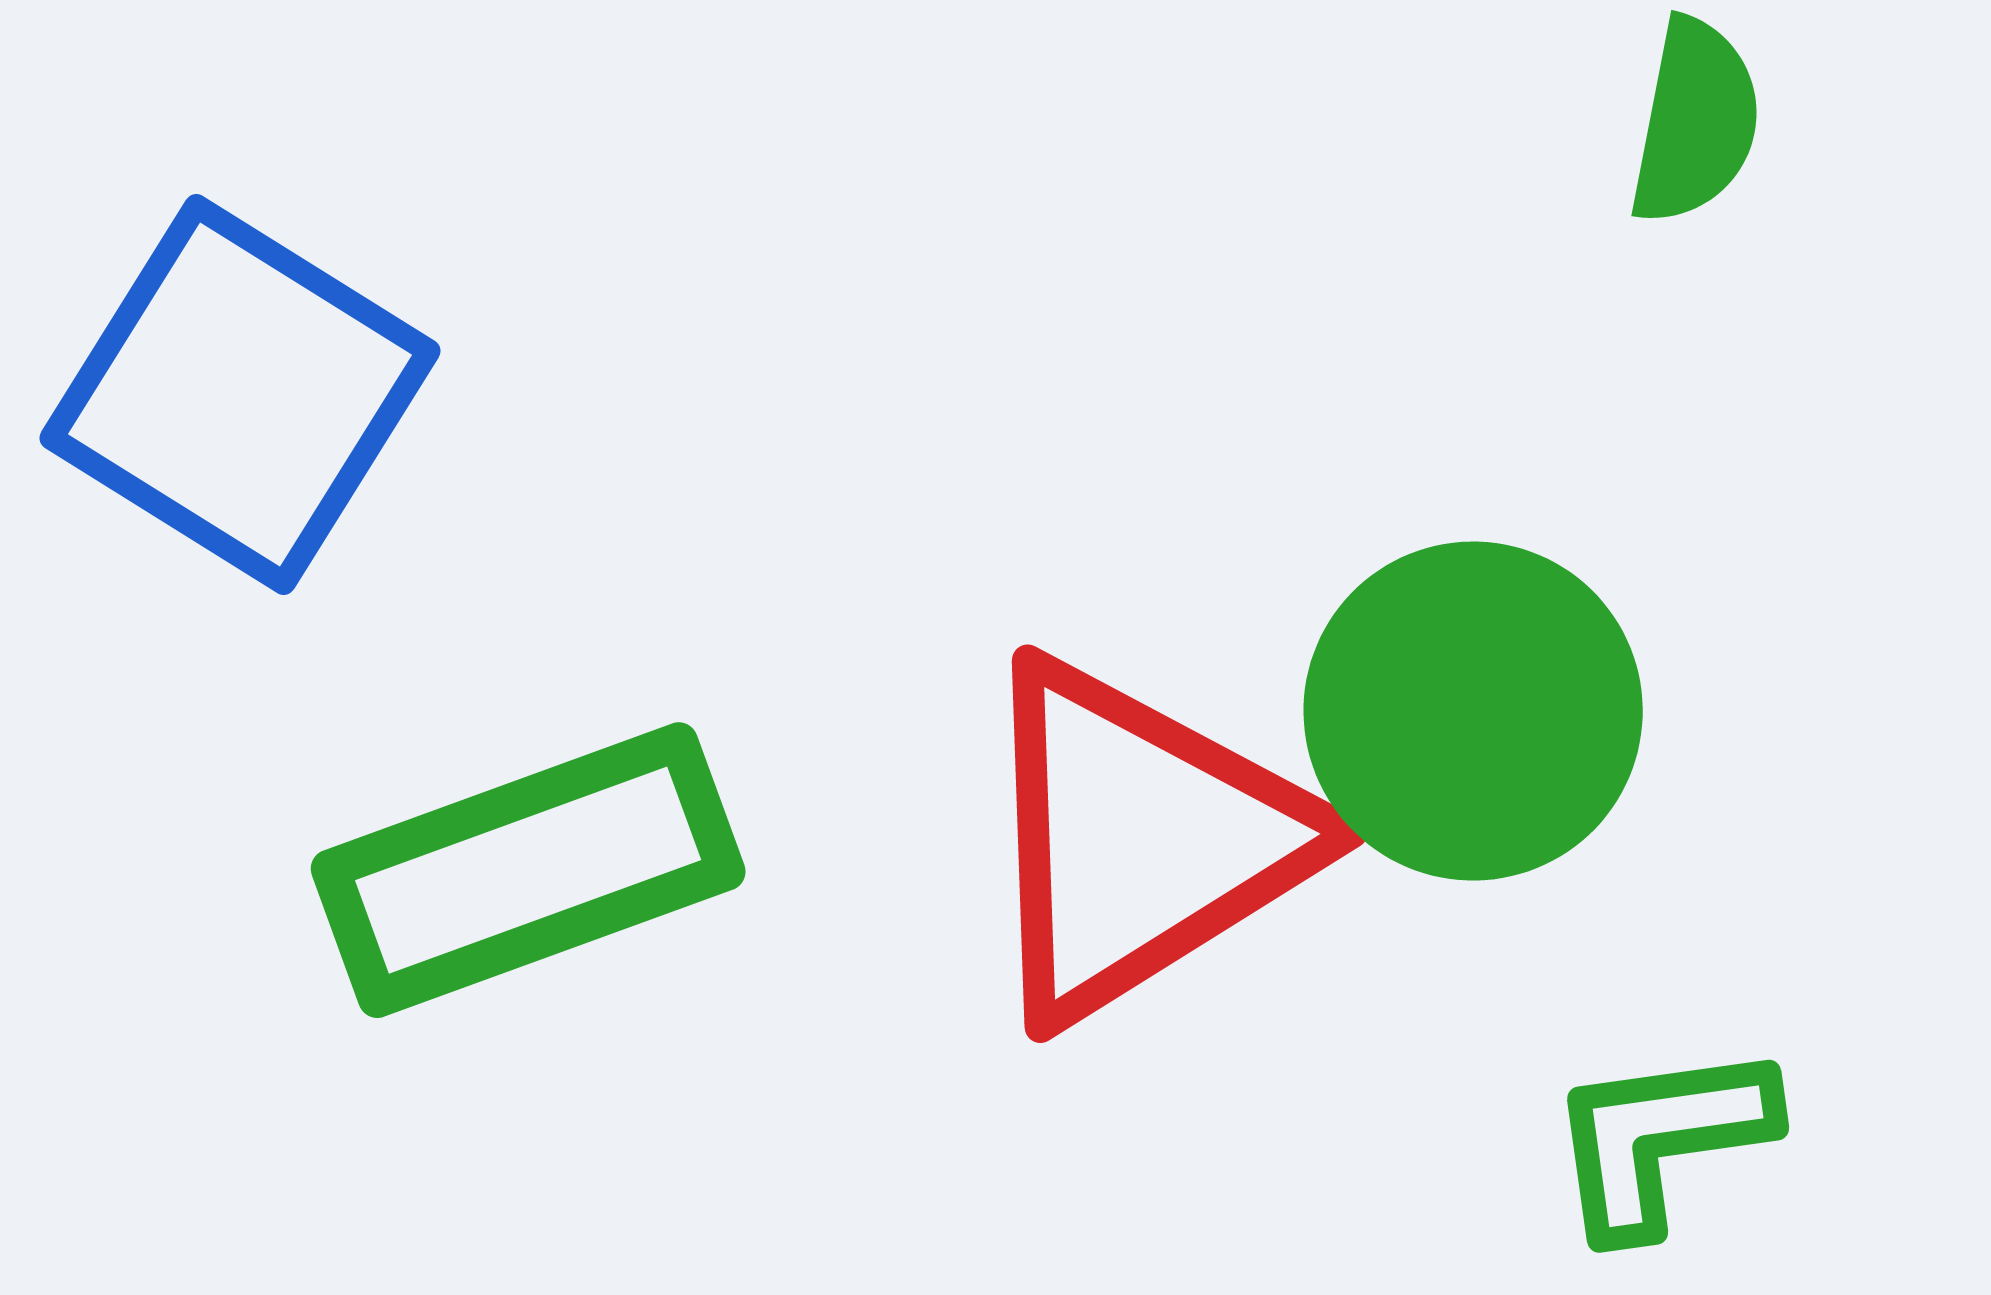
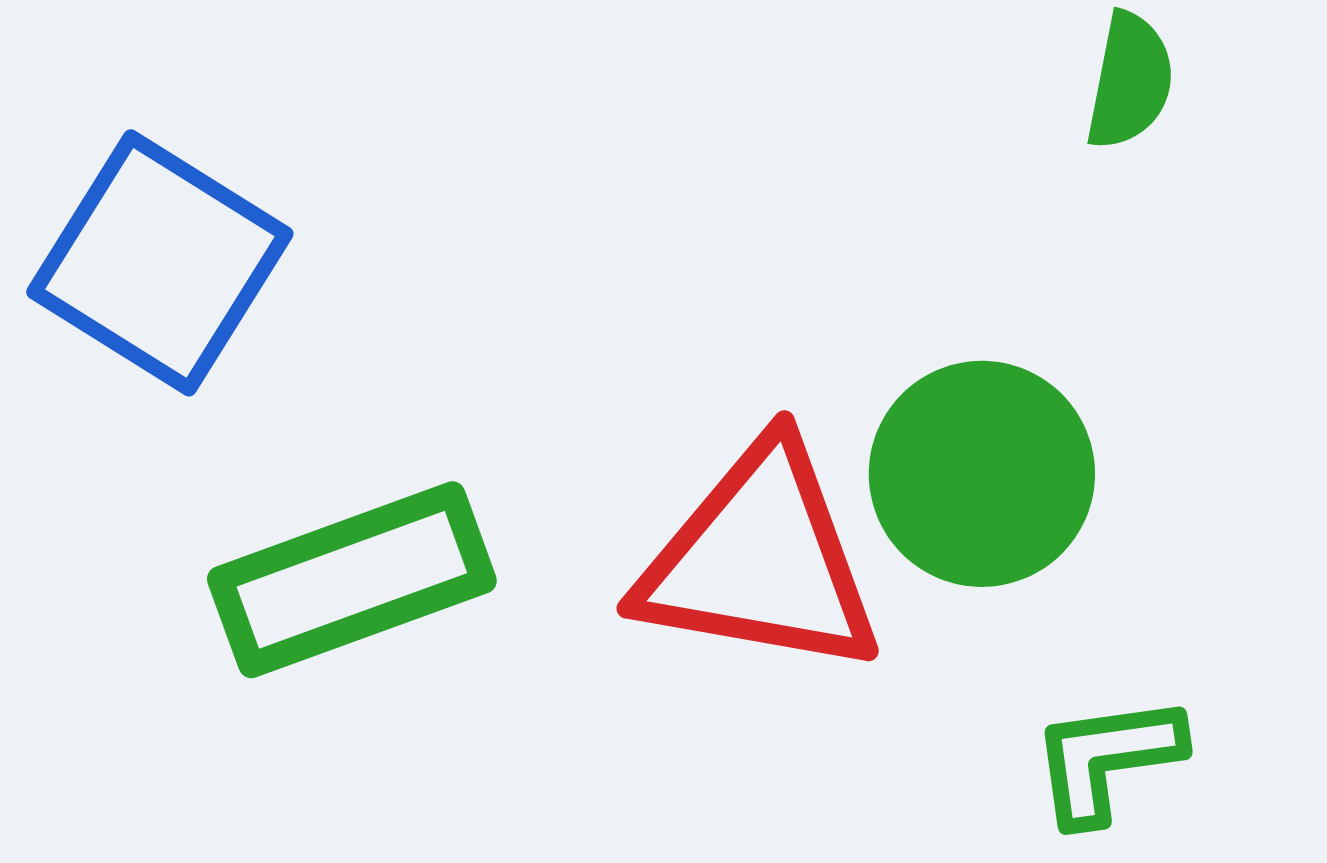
red triangle: (1140, 840) -> (760, 560), turned 42

